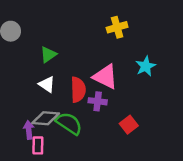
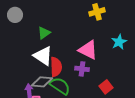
white triangle: (47, 84) -> (43, 56), size x1.5
red semicircle: (78, 90) -> (56, 67), moved

